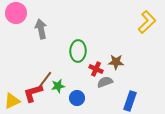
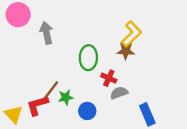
yellow L-shape: (147, 22) -> (131, 34), moved
brown star: (116, 62) -> (126, 51), moved
yellow triangle: (12, 101) -> (14, 114), turned -48
blue rectangle: (130, 101) -> (147, 114), turned -42

